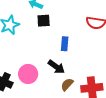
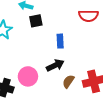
black arrow: (56, 67) -> (55, 65), turned -54

